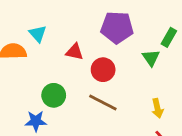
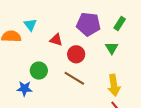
green rectangle: (169, 37) -> (120, 23), moved
yellow arrow: (157, 108) -> (114, 85), size x1.5

